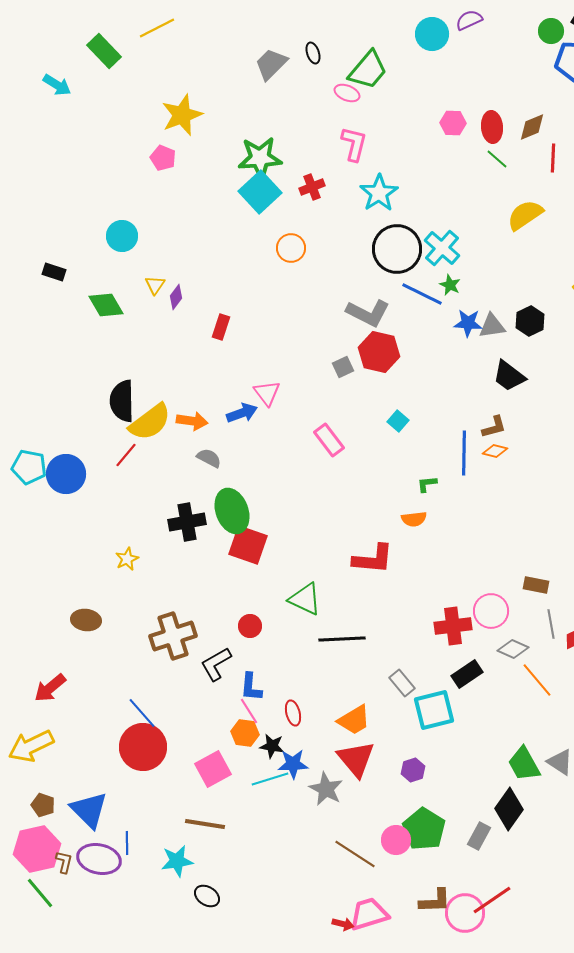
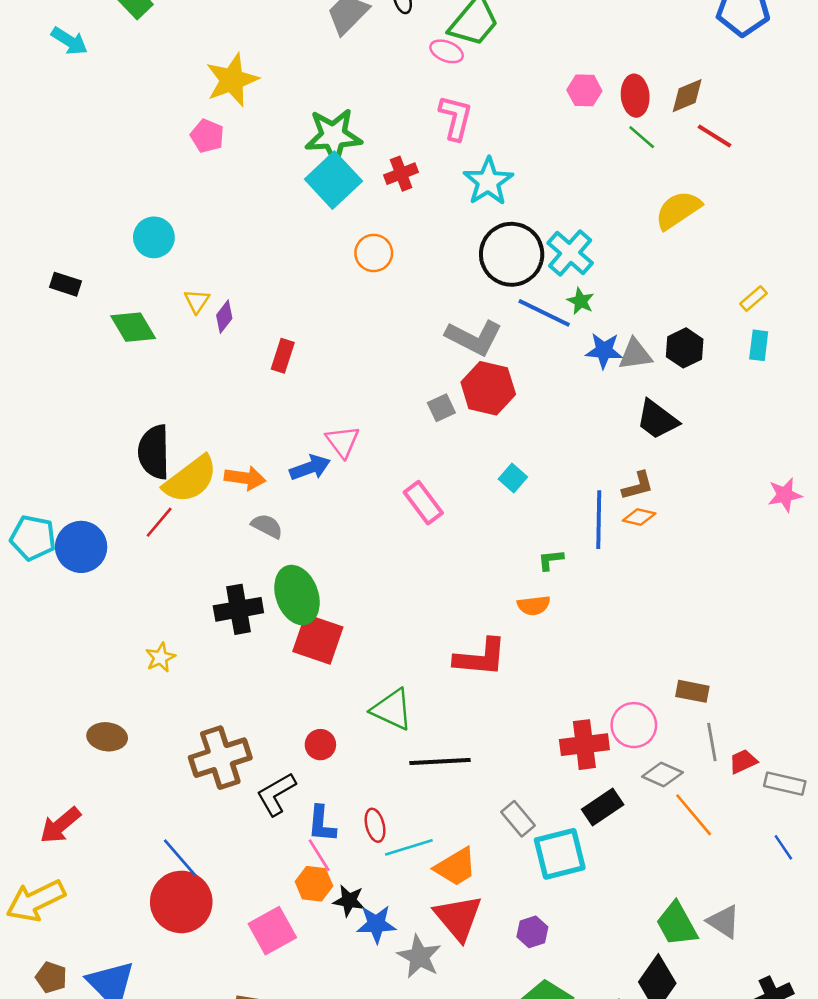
red line: (553, 158) -> (714, 136), turned -60
red ellipse: (293, 713) -> (375, 825), moved
cyan line: (270, 779) -> (409, 847), moved

